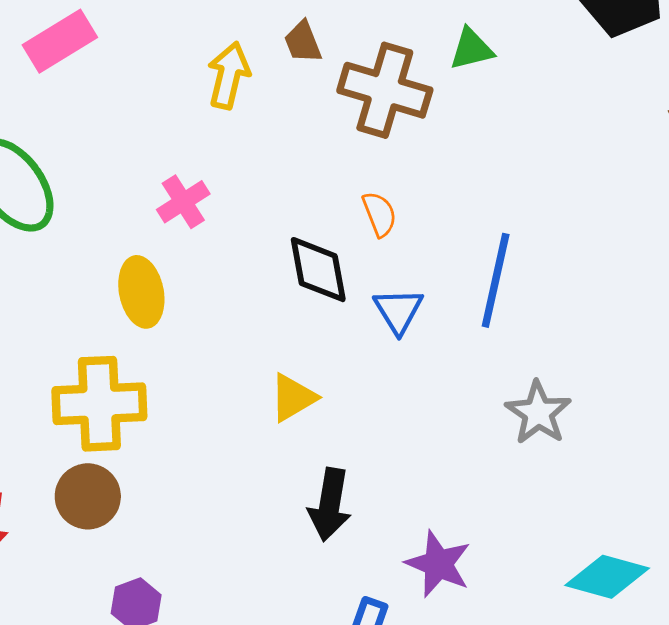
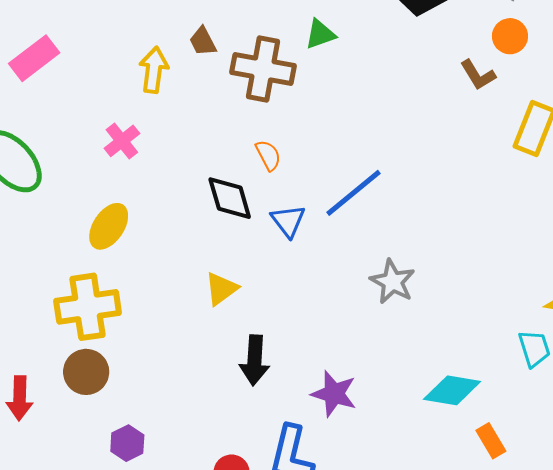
pink cross: (183, 202) -> (122, 141), moved
blue line: (496, 280) -> (353, 193), turned 44
yellow ellipse: (141, 292) -> (109, 226), turned 51

